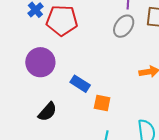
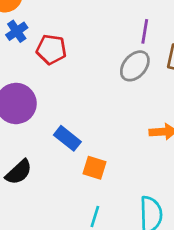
red pentagon: (62, 20) -> (51, 49), size x0.7

